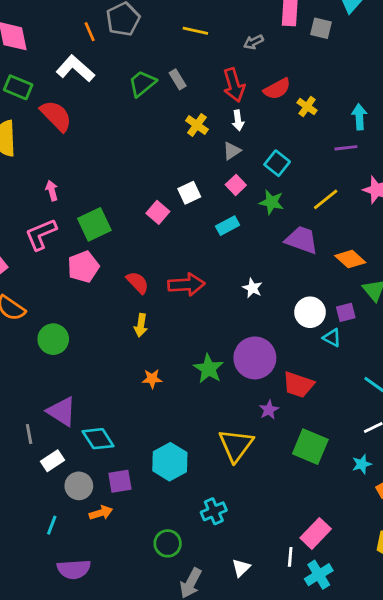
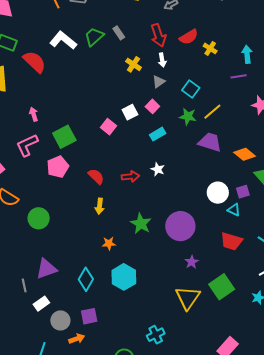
white L-shape: (75, 69) -> (63, 40), moved
pink square: (236, 185) -> (152, 106), moved
yellow line: (326, 199) -> (212, 112), moved
red arrow: (186, 285) -> (130, 176), size x0.7
white star: (252, 288) -> (158, 169), moved
green star: (209, 369) -> (141, 224), moved
red trapezoid: (298, 385) -> (231, 241), moved
purple triangle: (62, 411) -> (46, 269), turned -50
cyan diamond: (98, 439) -> (86, 279), moved, turned 65
yellow triangle: (236, 445) -> (188, 298), moved
green square: (310, 447) -> (222, 287), turned 35
cyan hexagon: (170, 462) -> (124, 277), moved

